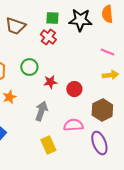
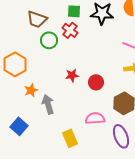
green circle: (29, 67) -> (49, 40), moved
gray arrow: (41, 111) -> (48, 104), moved, turned -36

